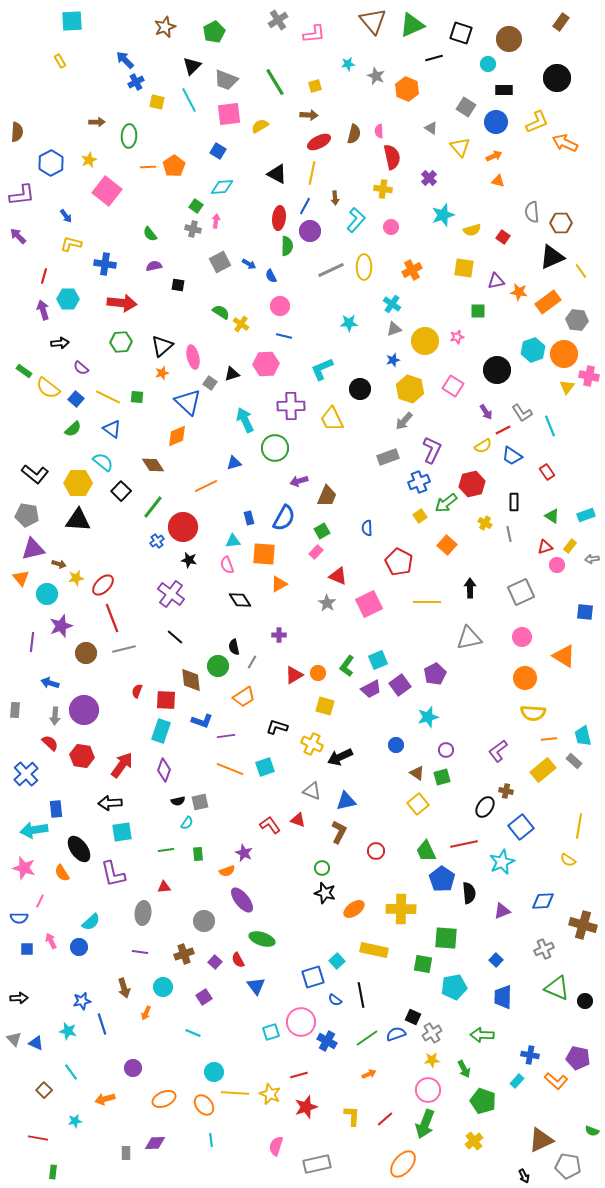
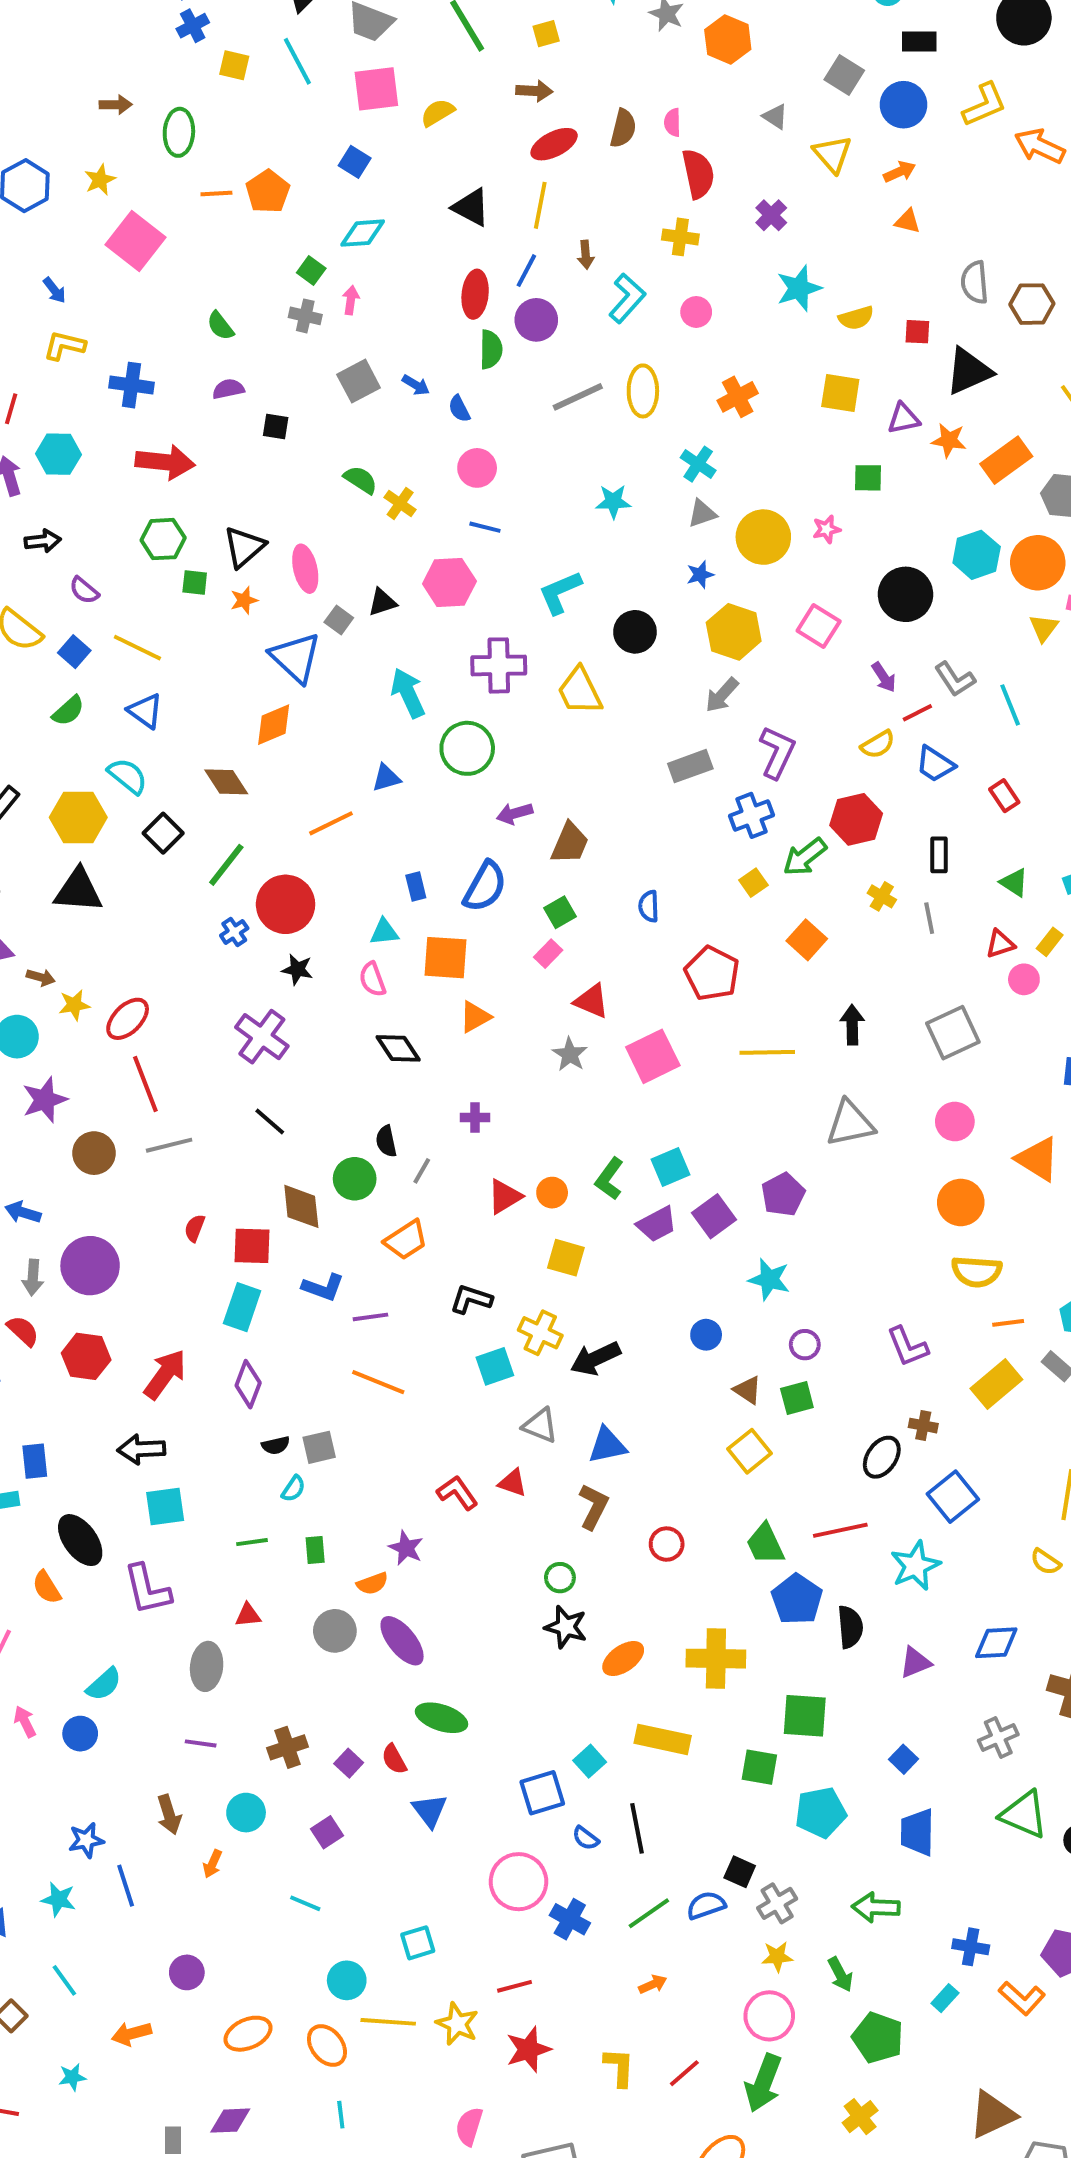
red square: (503, 237) -> (917, 332), turned -32
black triangle: (552, 257) -> (969, 371), moved
green square: (137, 397) -> (195, 582), moved
cyan star: (428, 717) -> (769, 1279), turned 30
purple L-shape: (498, 751) -> (907, 1347), turned -75
cyan square: (265, 767) -> (495, 1366), moved
gray circle: (204, 921) -> (335, 1631), moved
cyan square: (271, 1032) -> (418, 1943), moved

